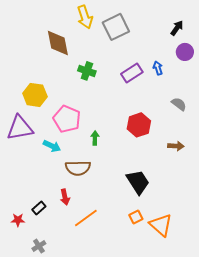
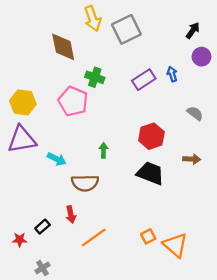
yellow hexagon: (35, 95) -> (23, 102), moved
pink pentagon: (67, 119) -> (73, 101), moved
black trapezoid: (138, 182) -> (150, 173), moved, turned -36

